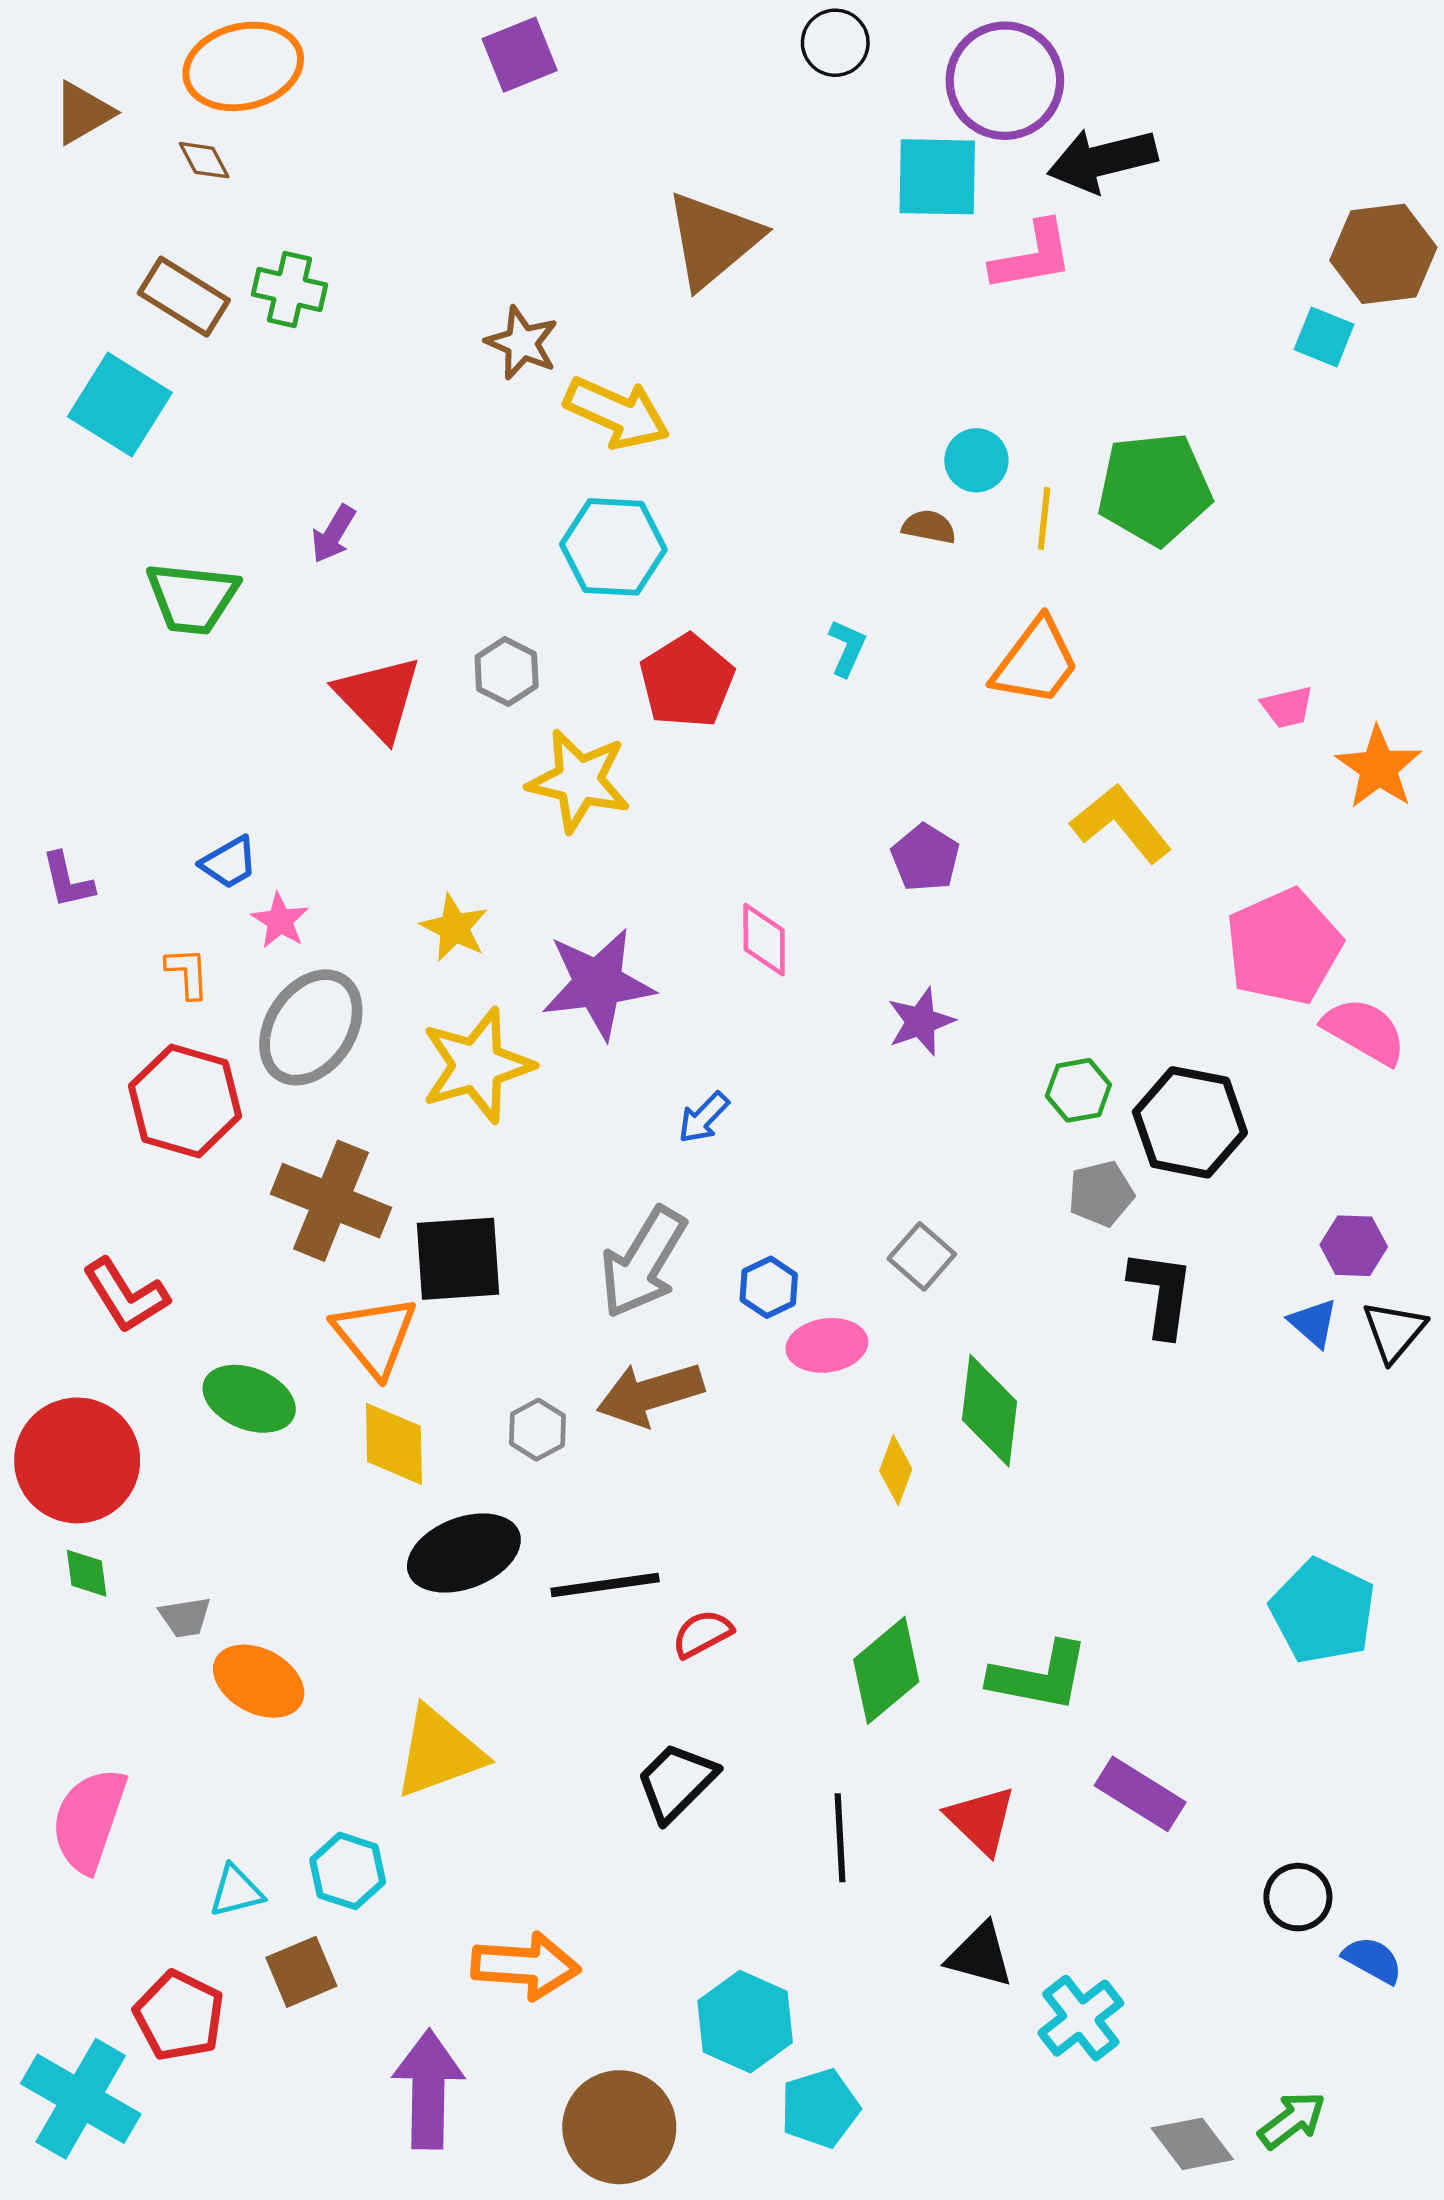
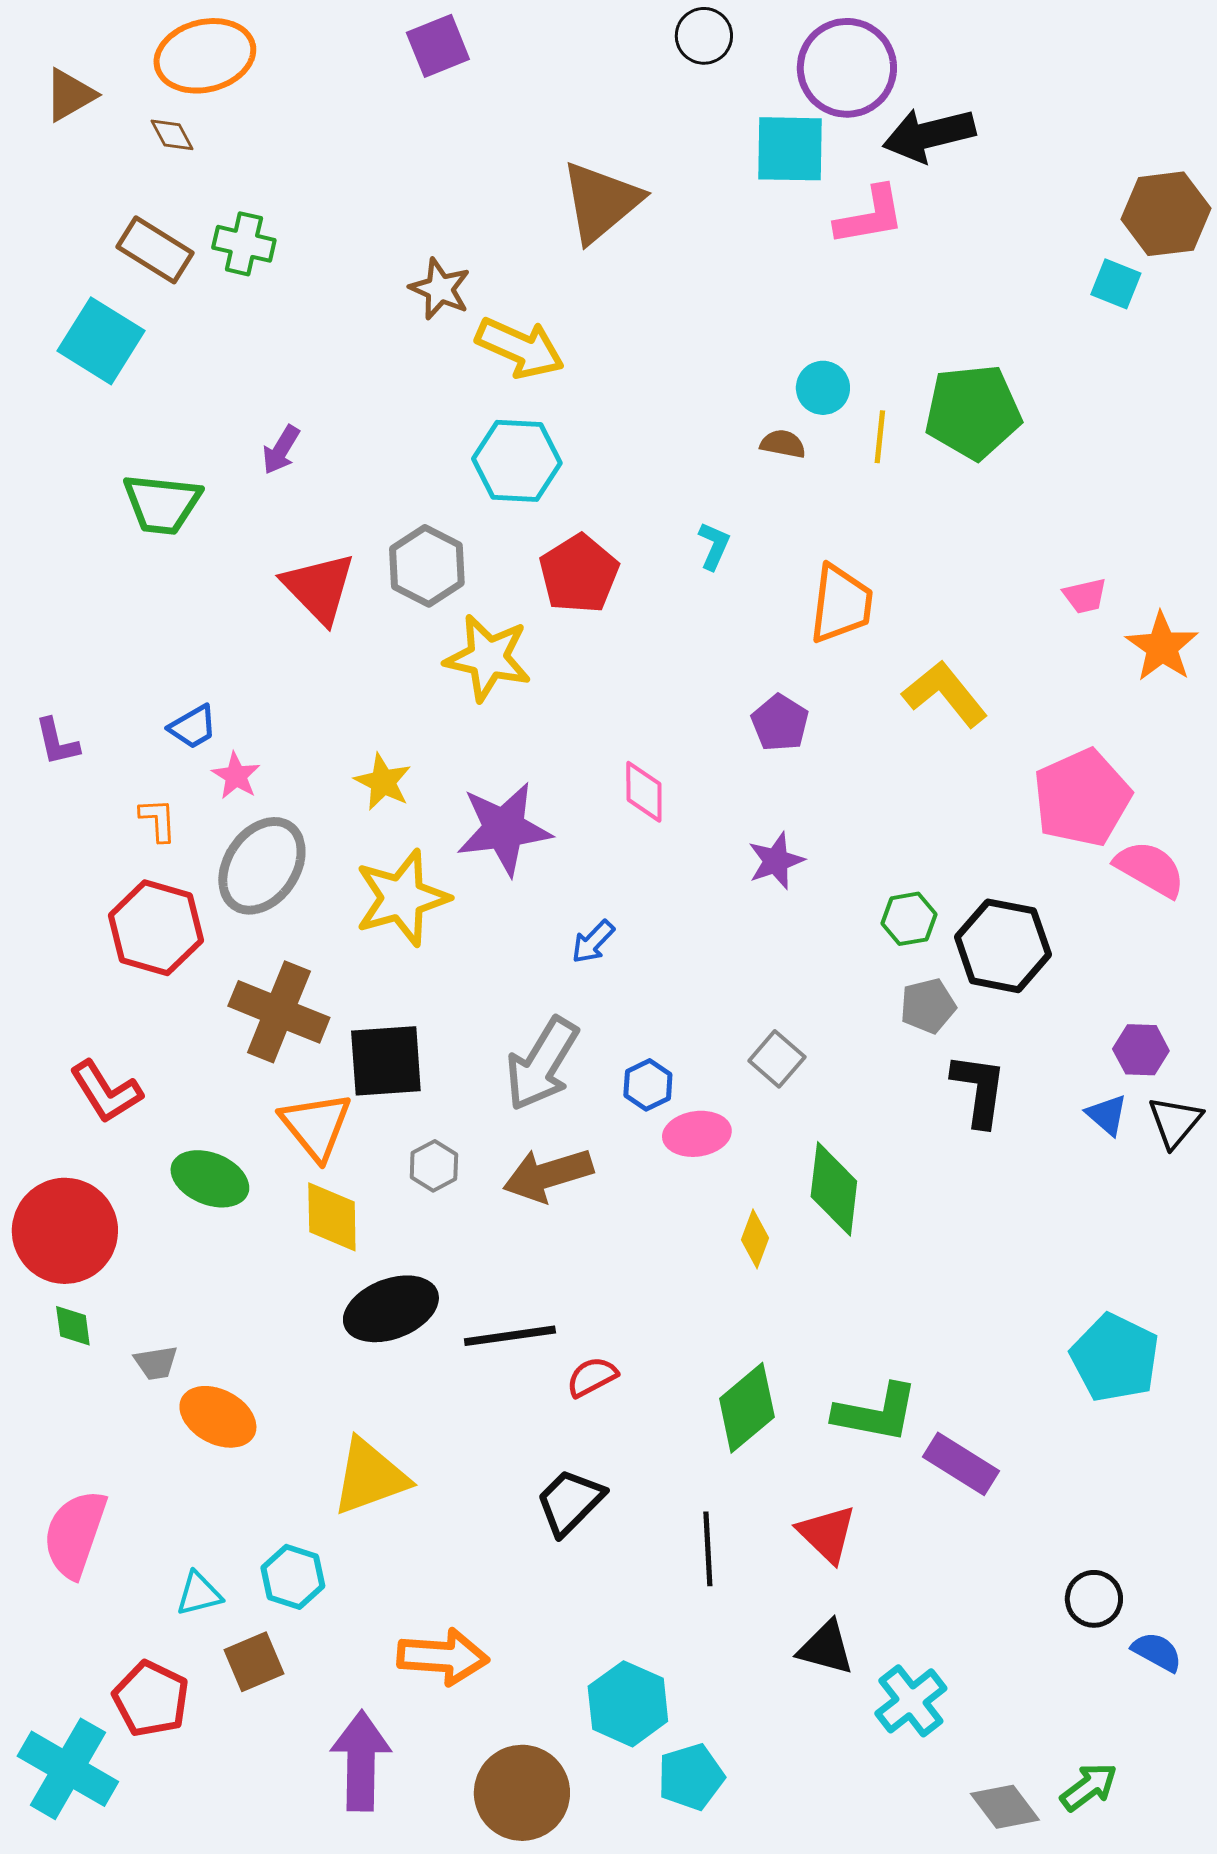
orange trapezoid: (1036, 662) -> (841, 604), moved, turned -30
gray hexagon: (507, 672) -> (427, 566), size x1.4
gray hexagon: (537, 1430) -> (434, 1166), moved
purple rectangle: (1140, 1794) -> (961, 1464), moved

